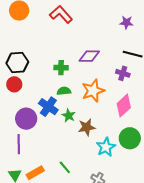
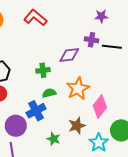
purple cross: (123, 73) -> (91, 40), moved
pink diamond: (124, 106) -> (100, 106), moved
blue cross: (48, 107) -> (36, 111), turned 36
green star: (69, 116) -> (53, 139), moved

